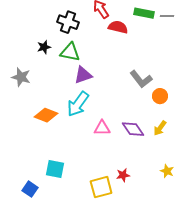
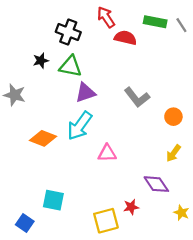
gray line: (167, 16) -> (181, 25), turned 56
gray L-shape: (141, 79) -> (137, 97), moved
purple diamond: (133, 129) -> (156, 184), moved
yellow star: (167, 171) -> (181, 213), moved

